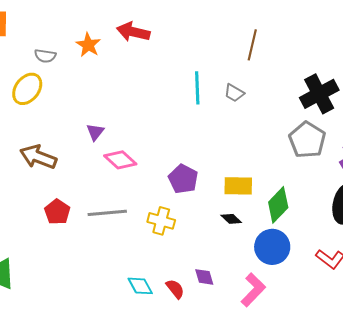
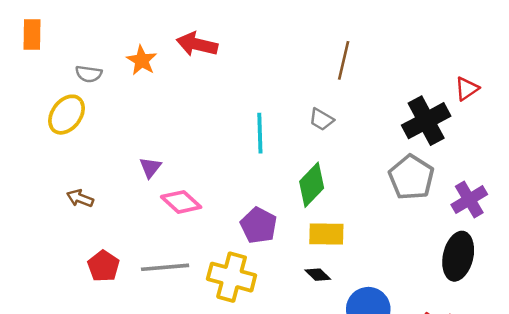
cyan line: (197, 88) -> (260, 133), moved
brown arrow: (38, 157) -> (80, 198), size x0.6
green diamond: (278, 205) -> (312, 185), moved
yellow cross: (161, 221) -> (232, 277), size x1.4

